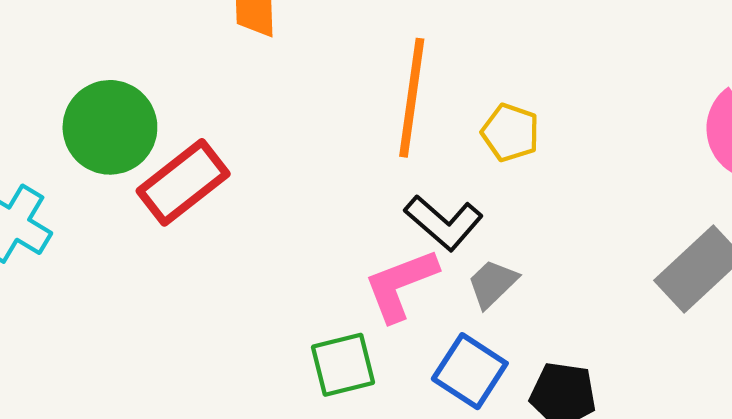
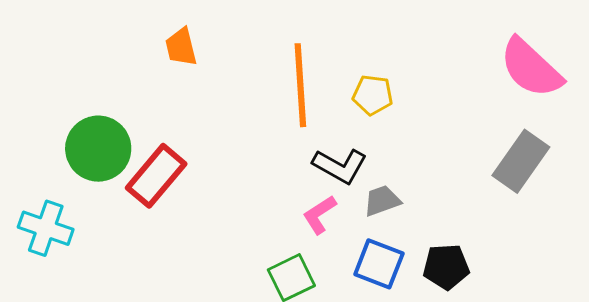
gray trapezoid: (493, 284) -> (382, 201), turned 36
pink L-shape: (401, 285) -> (319, 215), size x0.7

